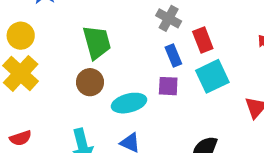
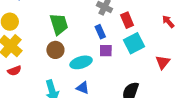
blue rectangle: (173, 55) -> (100, 32), moved
red semicircle: (21, 138) -> (14, 71), moved

